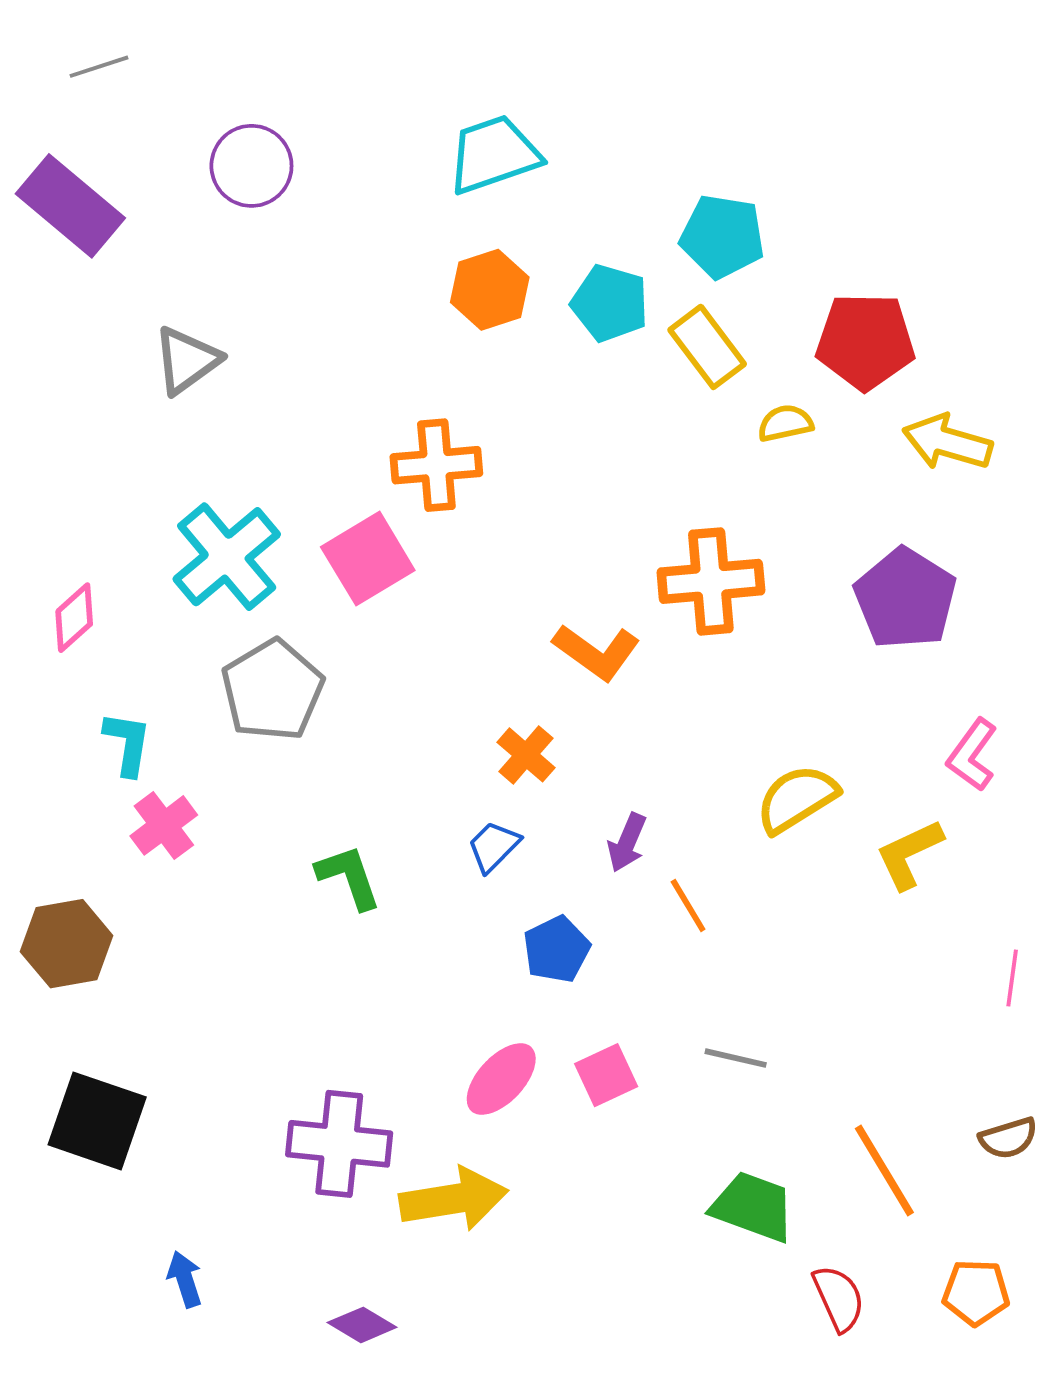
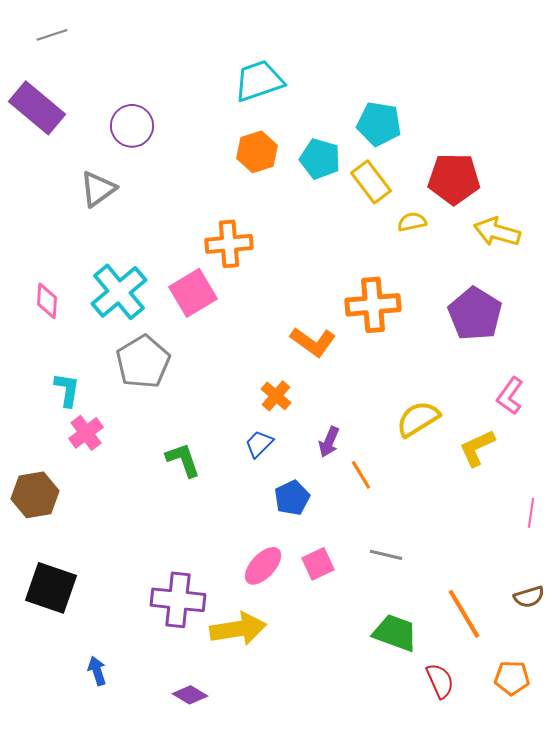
purple circle: (251, 166) -> (132, 126), moved
pink diamond: (74, 618) -> (47, 301), moved, turned -45

